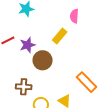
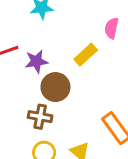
brown cross: (24, 87) -> (40, 117), moved

